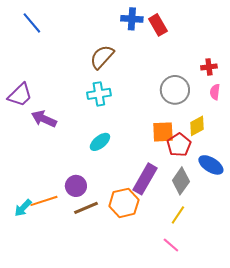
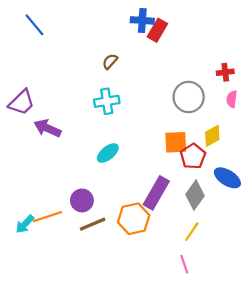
red rectangle: (158, 25) -> (157, 30), moved, turned 60
brown semicircle: (102, 57) -> (110, 61), size x0.6
pink line: (171, 245) -> (184, 264), turned 30

